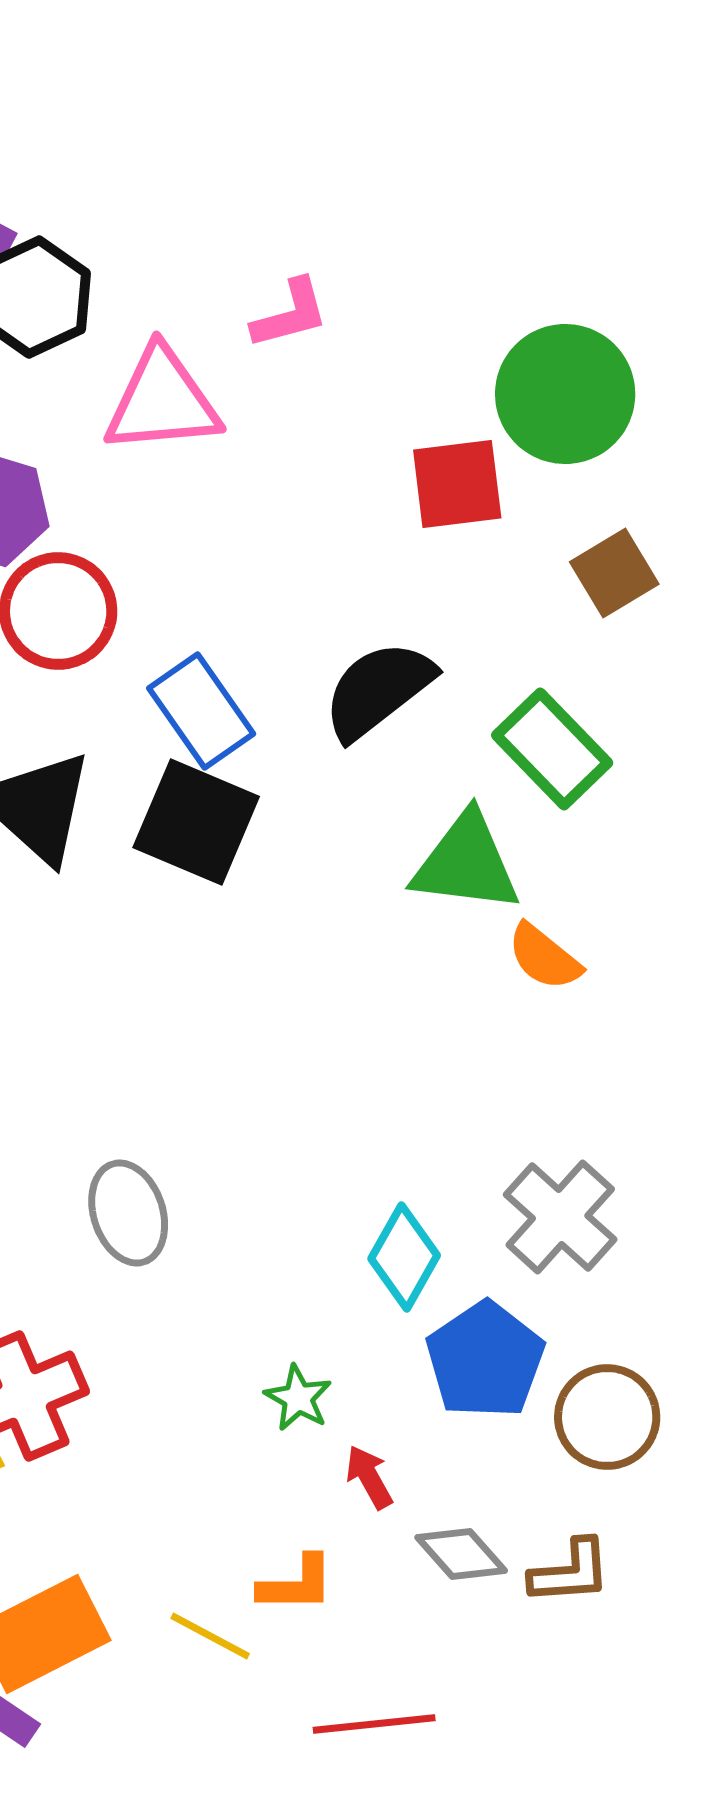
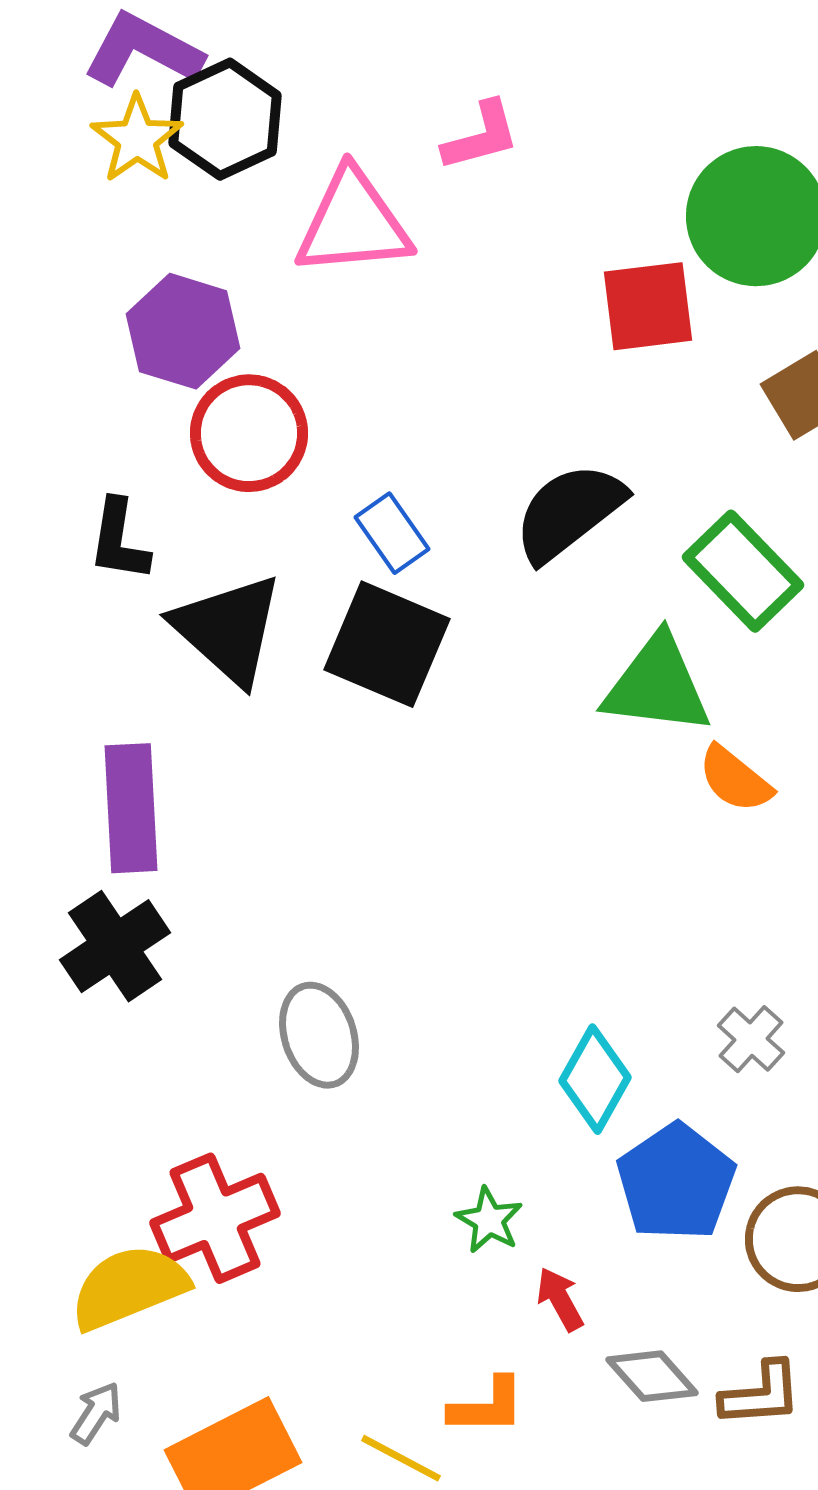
blue rectangle: (201, 711) -> (392, 533), size x0.7
gray cross: (560, 1217) -> (751, 1039), size x0.6

